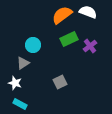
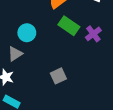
green rectangle: (69, 39) -> (69, 26), turned 60

